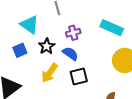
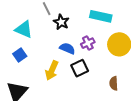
purple cross: (73, 33) -> (88, 43), moved
black star: (47, 46) -> (61, 22), moved

